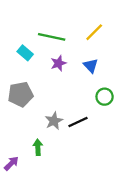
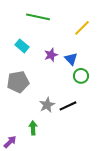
green line: (52, 37) -> (38, 17), moved
blue triangle: (91, 66) -> (71, 59), moved
green circle: (105, 97) -> (81, 76), moved

